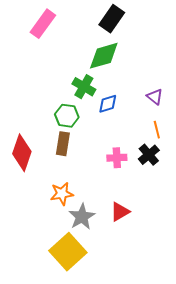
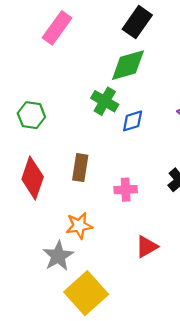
green hexagon: (67, 116) -> (31, 115), moved
pink cross: (117, 158) -> (126, 190), moved
gray star: (82, 217) -> (58, 256), moved

